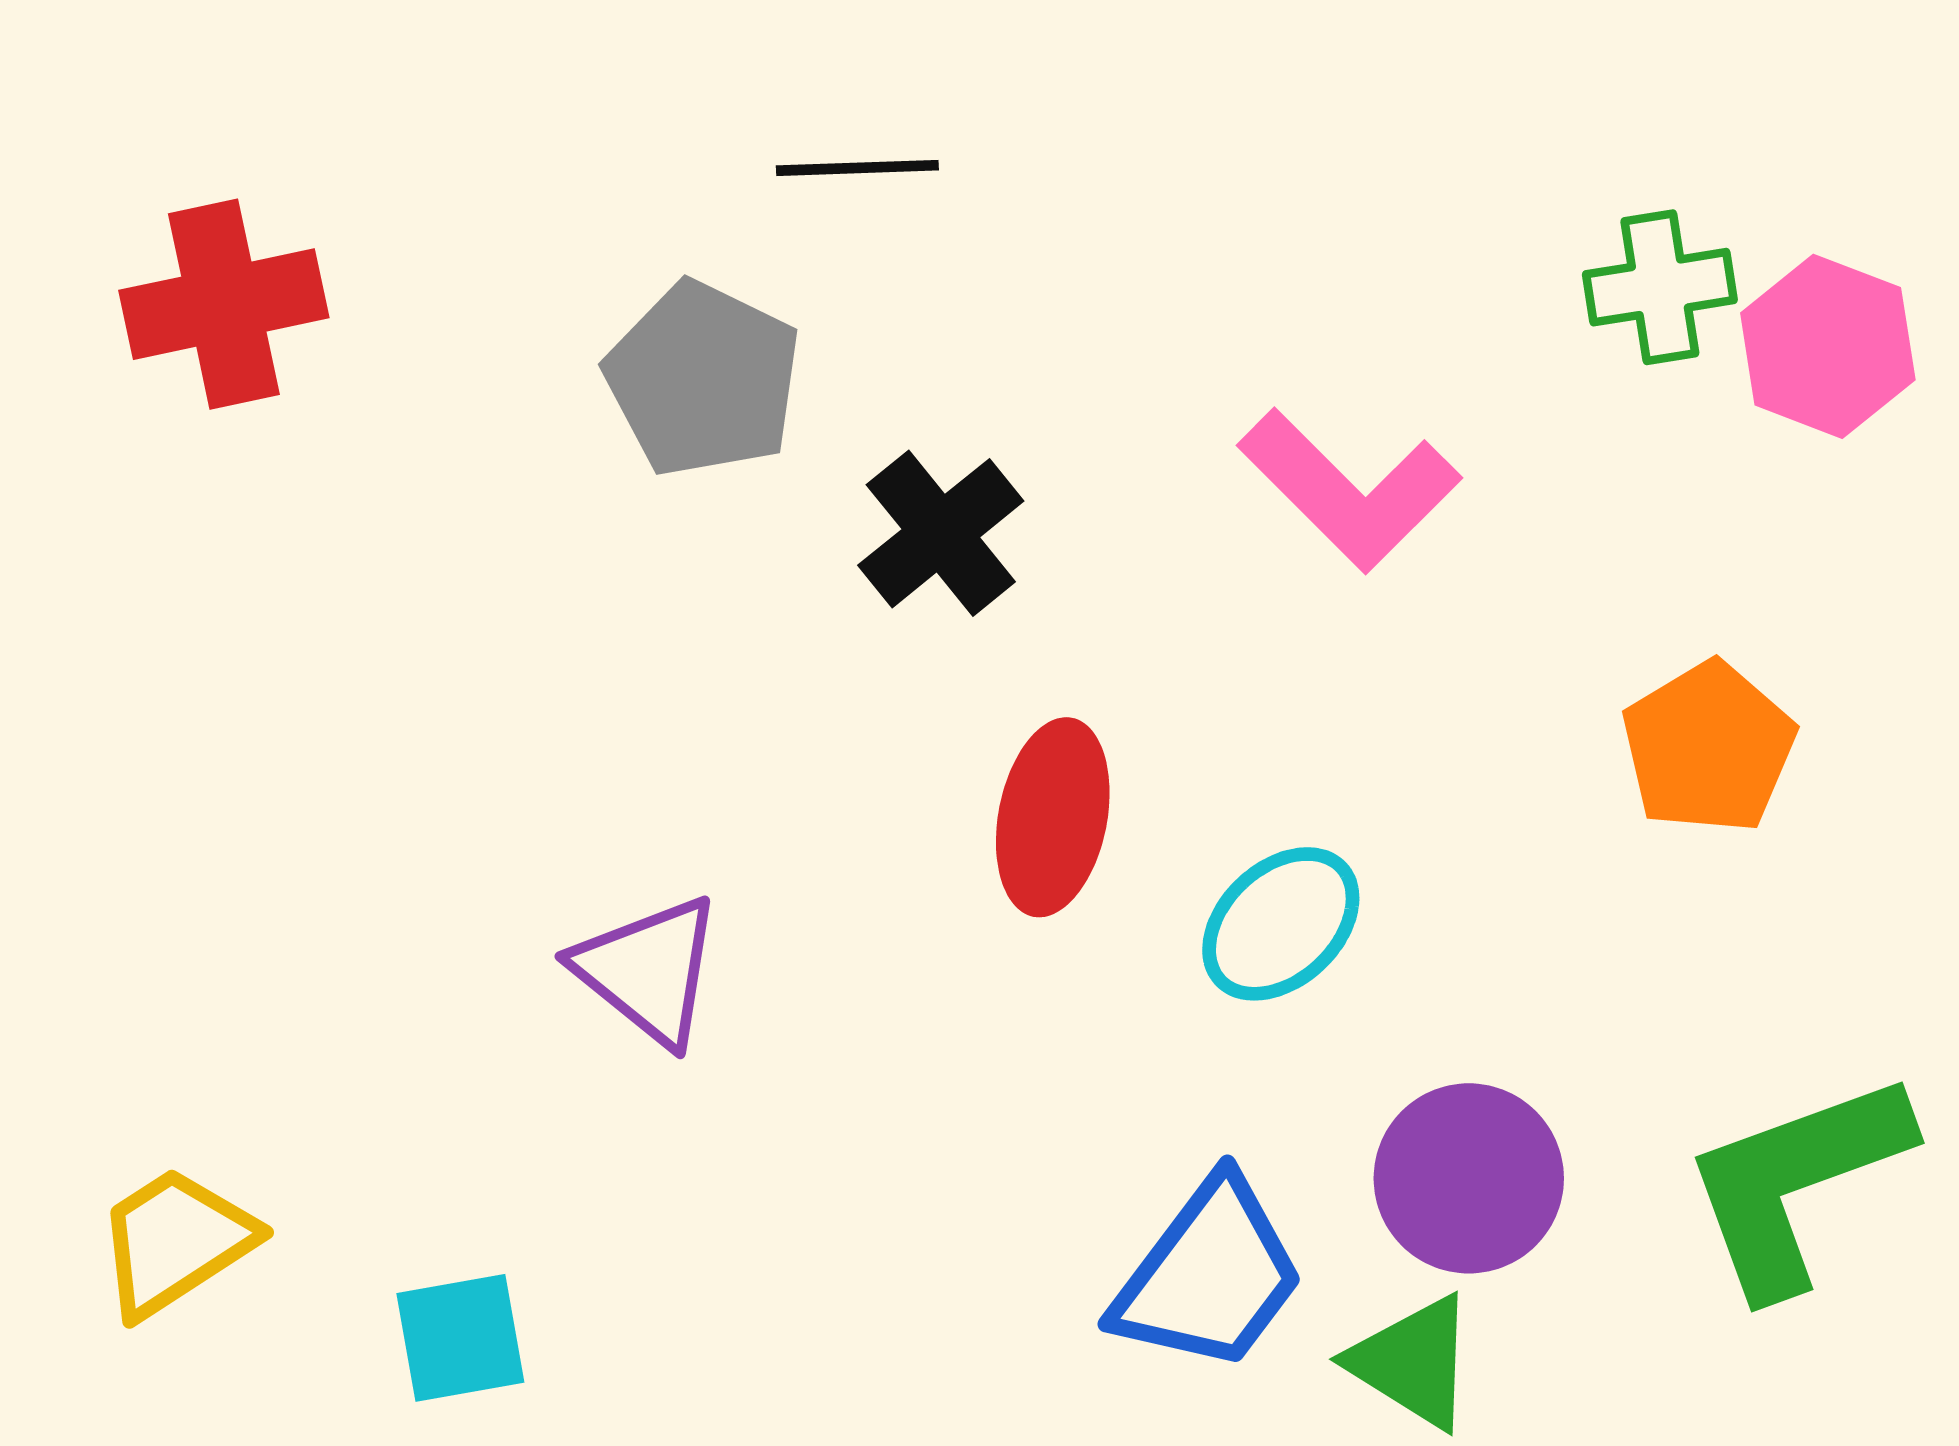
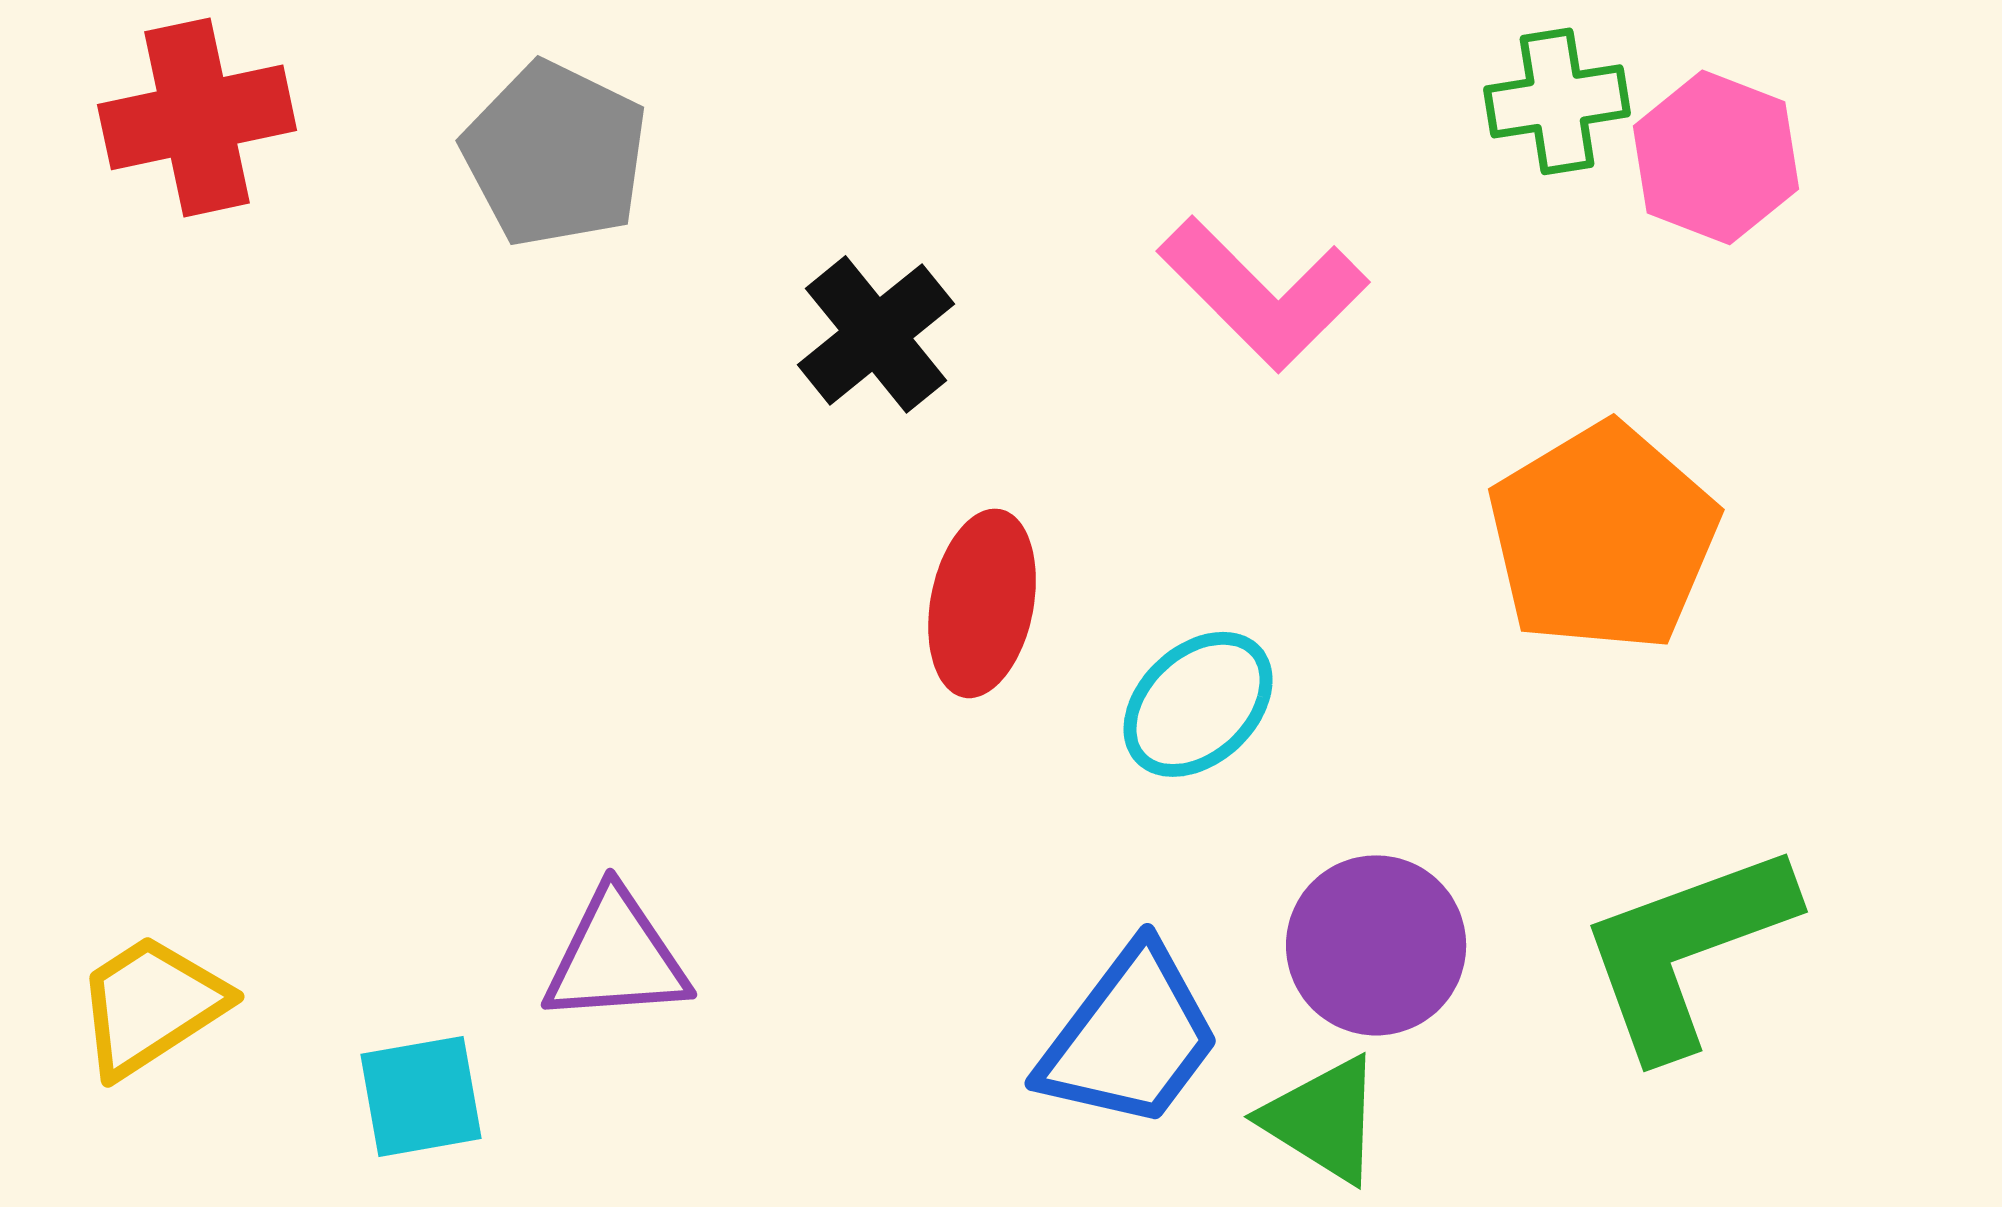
gray pentagon: (703, 379) -> (555, 154), moved
orange pentagon: (1708, 748) -> (1603, 537), size x1.4
purple triangle: (648, 970) -> (616, 957), moved, turned -43

